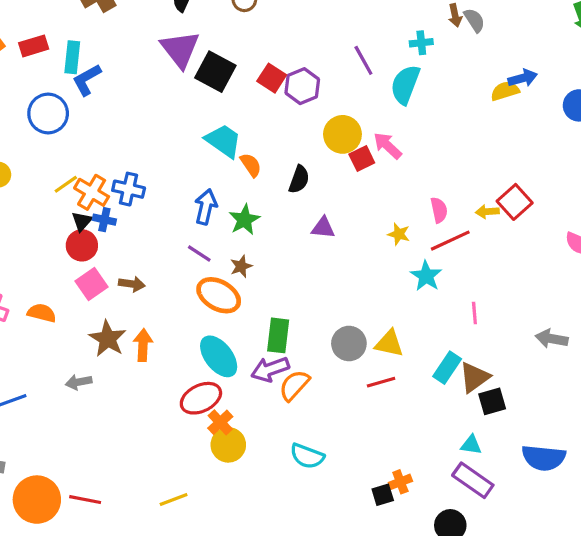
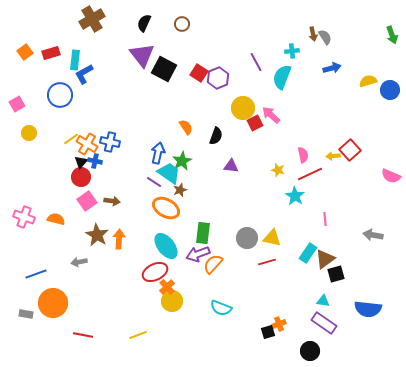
blue arrow: (523, 78) -> (332, 68), moved
yellow semicircle: (505, 91) -> (368, 81), moved
cyan trapezoid: (223, 141) -> (169, 173), moved
orange circle: (37, 500) -> (53, 303), moved

